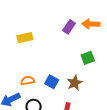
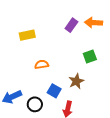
orange semicircle: (28, 81) -> (42, 65), moved
blue square: (52, 82) -> (54, 91), moved

